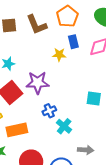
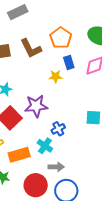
blue cross: (49, 111) -> (58, 129), moved
cyan cross: (64, 126) -> (45, 146), moved
gray arrow: (86, 150) -> (56, 167), moved

